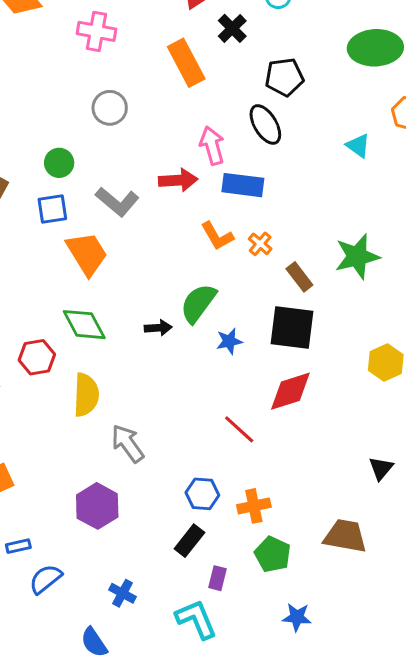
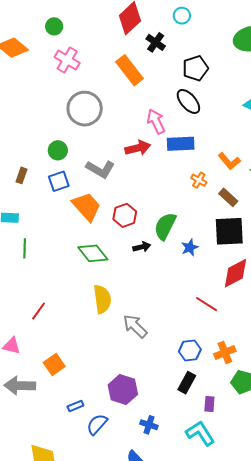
pink cross: (96, 31) -> (67, 60), turned 30
gray circle: (110, 108) -> (85, 109), size x1.5
orange L-shape: (217, 236) -> (229, 161), moved
red hexagon: (37, 357) -> (125, 215), moved
purple hexagon: (97, 506) -> (123, 390), moved

